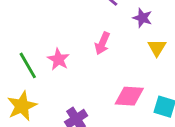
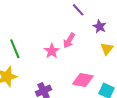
pink star: (58, 59) -> (52, 51), moved

